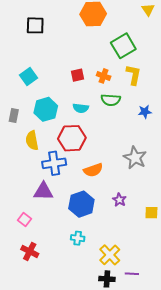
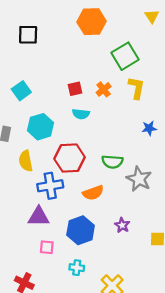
orange cross: (104, 76) -> (104, 89), turned 32
green semicircle: (111, 100) -> (112, 162), moved
cyan semicircle: (81, 108) -> (81, 114), moved
pink square: (25, 220) -> (47, 247), moved, turned -32

